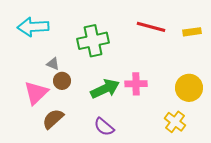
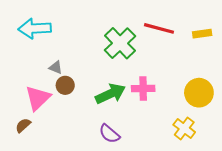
green cross: (93, 41) -> (120, 43), moved, turned -32
brown semicircle: (53, 119) -> (23, 125), moved, size x0.7

